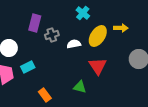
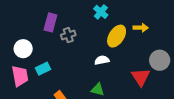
white semicircle: (74, 44) -> (102, 60), moved
red triangle: (98, 66) -> (141, 77), moved

